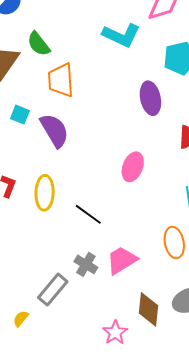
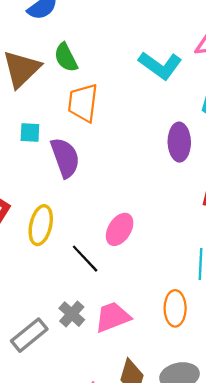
cyan square: (20, 115) -> (30, 132), turned -30
pink ellipse: (133, 167) -> (120, 229), moved

